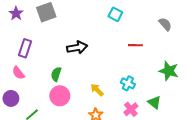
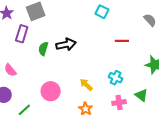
purple rectangle: (25, 48) -> (22, 34), moved
green semicircle: (56, 74) -> (43, 49), moved
pink cross: (131, 109) -> (119, 102), turned 32

